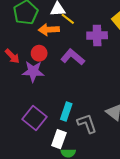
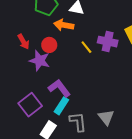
yellow line: (68, 19) -> (86, 47), moved
purple L-shape: (73, 57) -> (59, 88), moved

